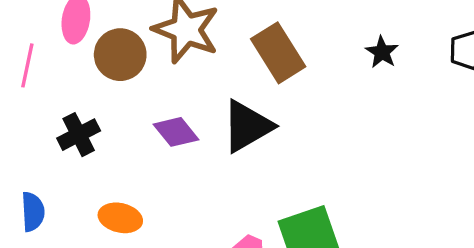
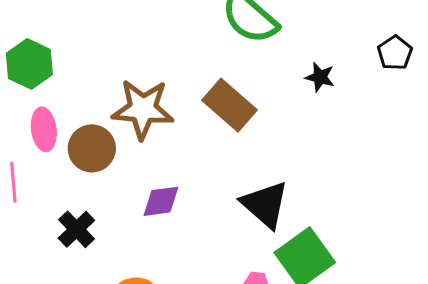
black triangle: (247, 126) -> (265, 204), moved, turned -32
purple diamond: (176, 132) -> (161, 201), turned -42

